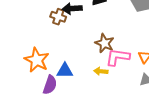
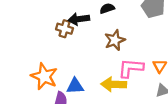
brown star: (105, 43) -> (115, 40), moved, turned 30
yellow arrow: (101, 71) -> (114, 84), size x1.6

